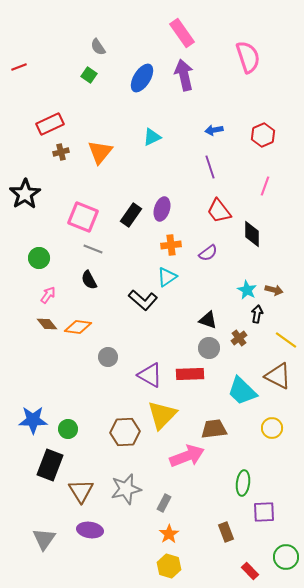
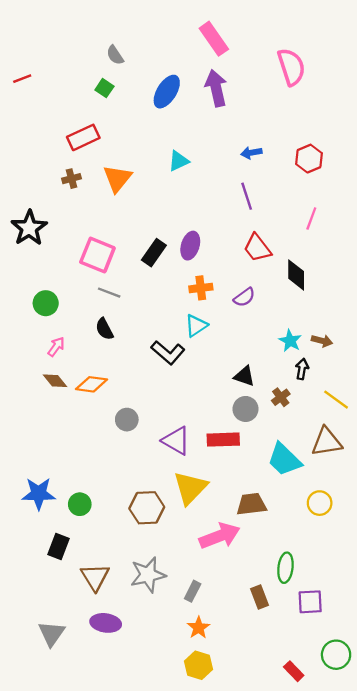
red rectangle: (50, 124) -> (83, 137), moved
brown triangle: (278, 376) -> (327, 442), turned -36
black rectangle: (50, 465) -> (59, 547), size x0.7
brown rectangle: (226, 532) -> (260, 597), moved

